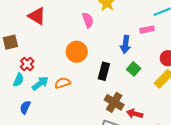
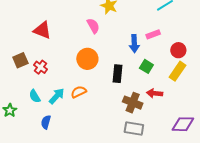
pink rectangle: (147, 30) -> (153, 34), moved
red cross: (27, 64) -> (40, 67), moved
cyan semicircle: (18, 80) -> (35, 96), turned 136
red arrow: (135, 114) -> (155, 93), moved

